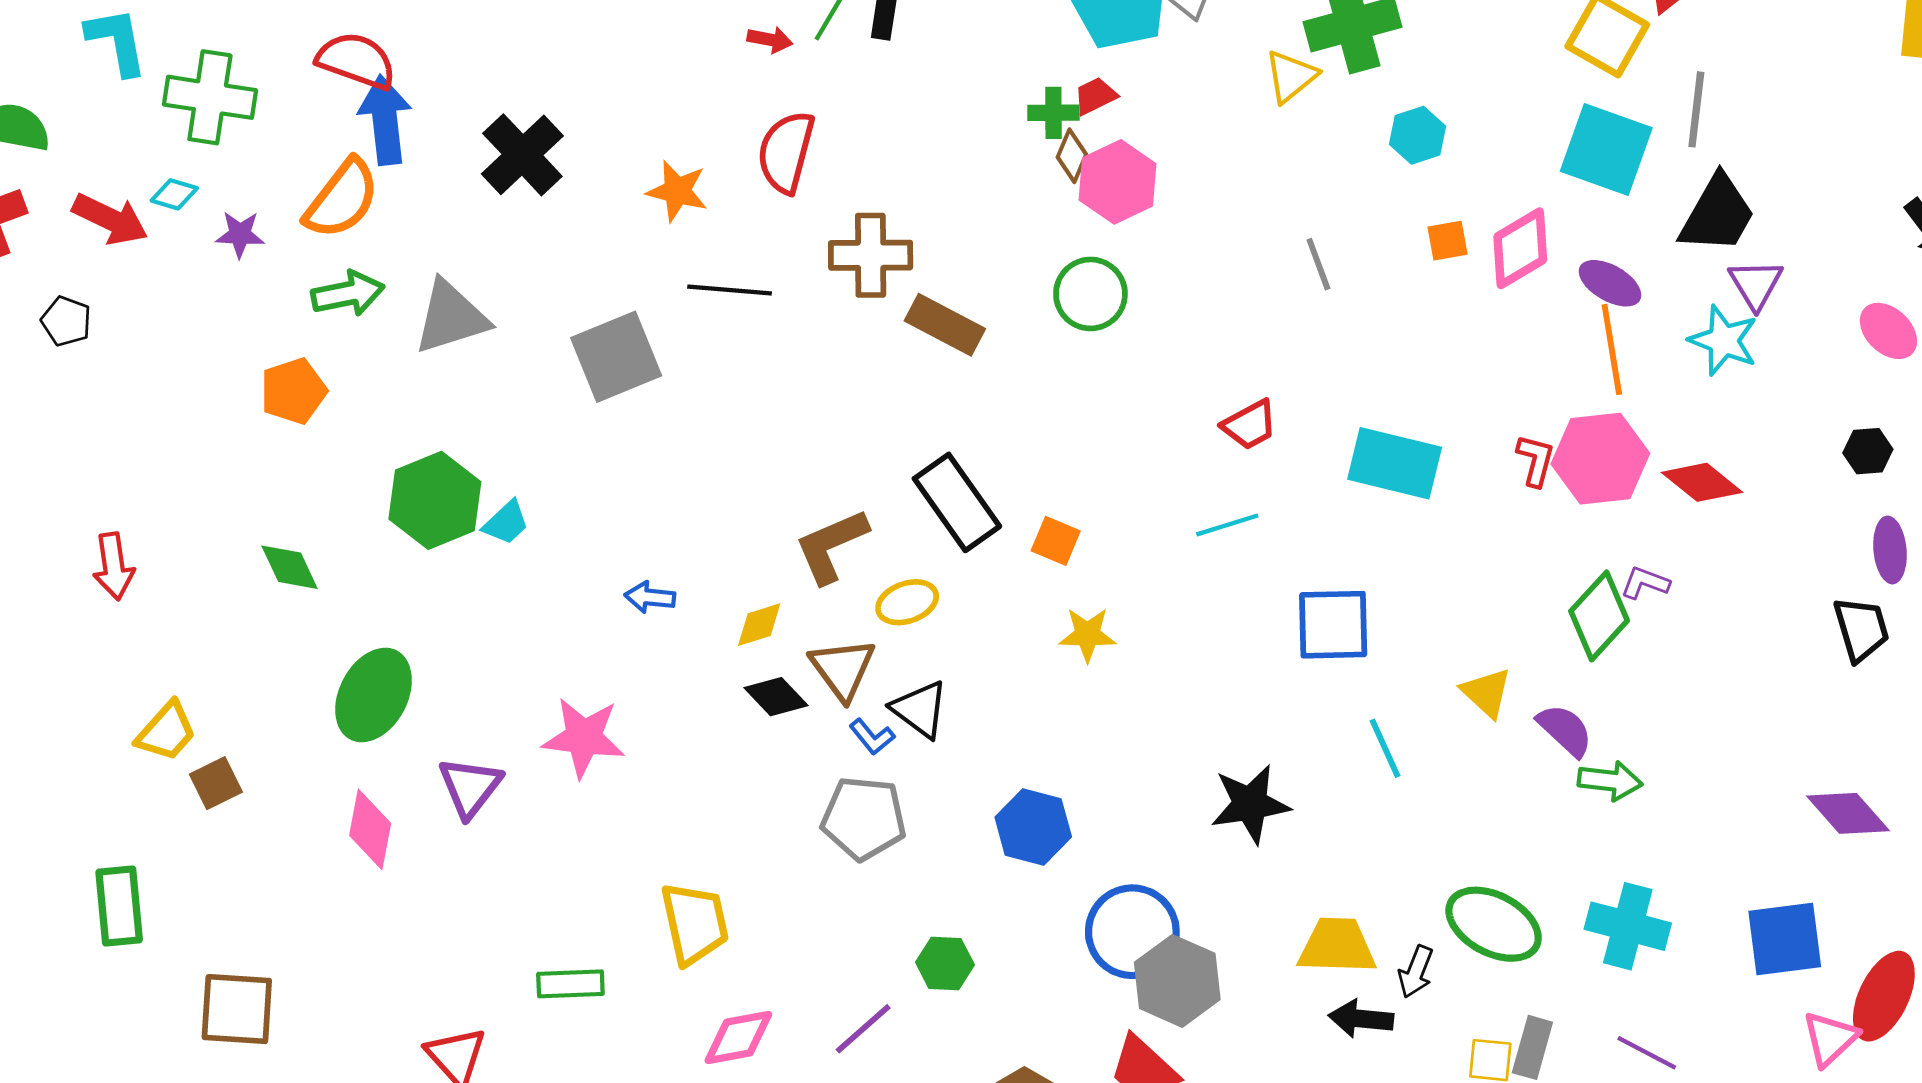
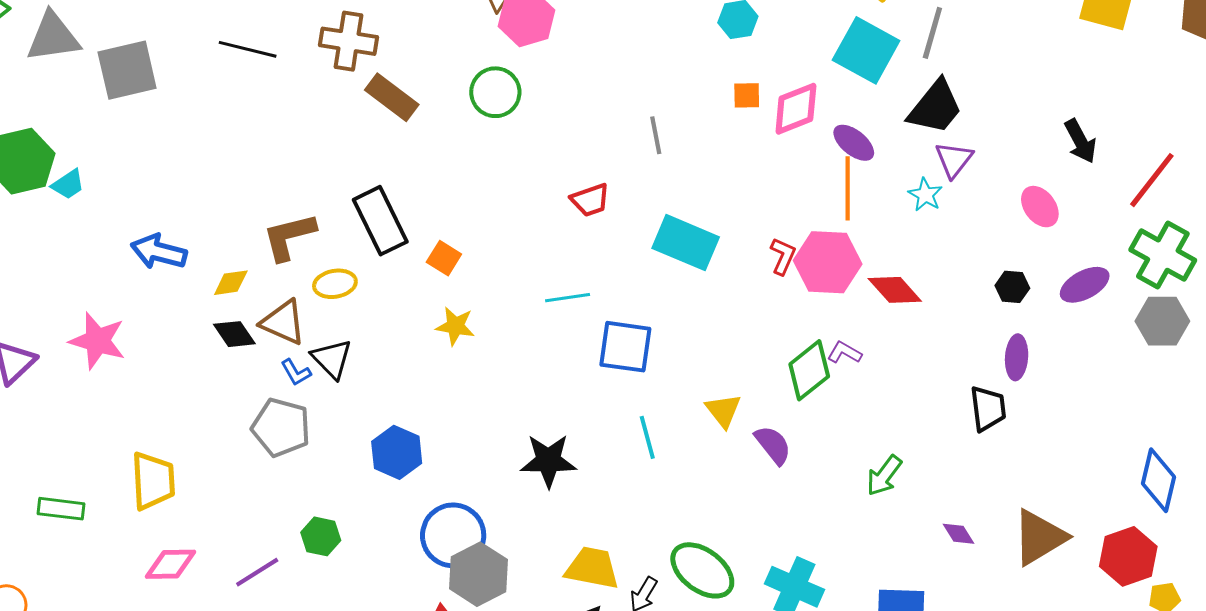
gray line: (1318, 264) -> (656, 135), moved
cyan star: (1723, 340) -> (925, 195), size x0.7
gray square: (616, 357) -> (127, 70), moved
cyan line: (1227, 525) -> (568, 298), moved
blue arrow: (650, 597) -> (159, 252), size x1.6
brown triangle: (843, 669) -> (283, 322), turned -39
green arrow: (1610, 781) -> (884, 476), moved, turned 111
purple diamond: (1848, 813) -> (958, 534), size x0.6

